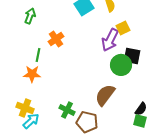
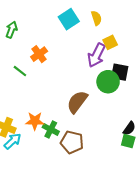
green line: (38, 55) -> (20, 71), turned -64
orange star: (32, 74) -> (35, 121), moved
brown semicircle: (105, 95) -> (77, 102), moved

